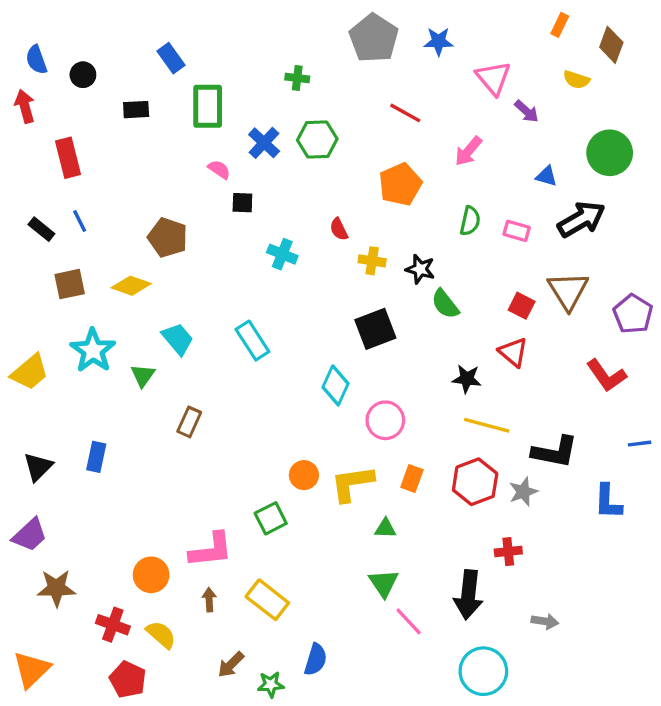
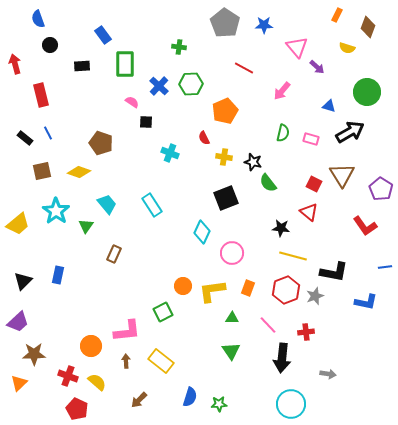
blue semicircle: (36, 60) -> (38, 19), moved
orange pentagon: (400, 184) -> (225, 111), moved
blue L-shape: (608, 502) -> (366, 302), turned -80
pink line: (409, 621) -> (268, 325), moved
orange triangle: (31, 670) -> (19, 383), moved, size x0.7
green star: (271, 684) -> (219, 404), moved

